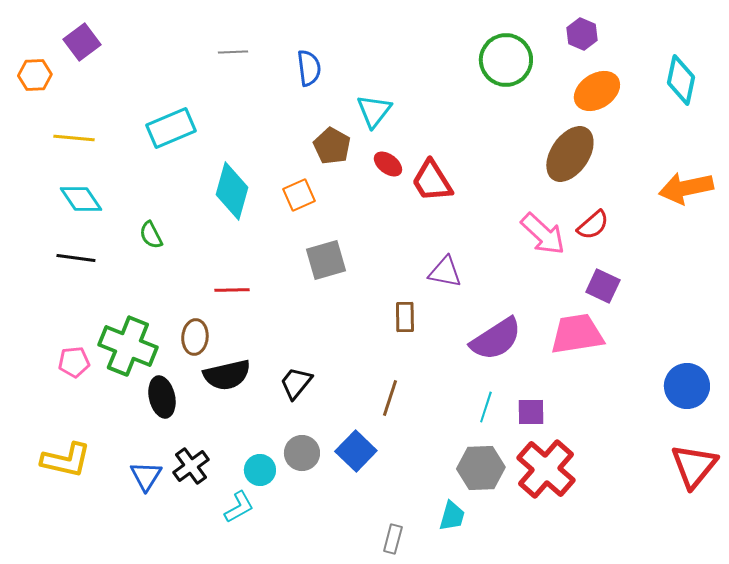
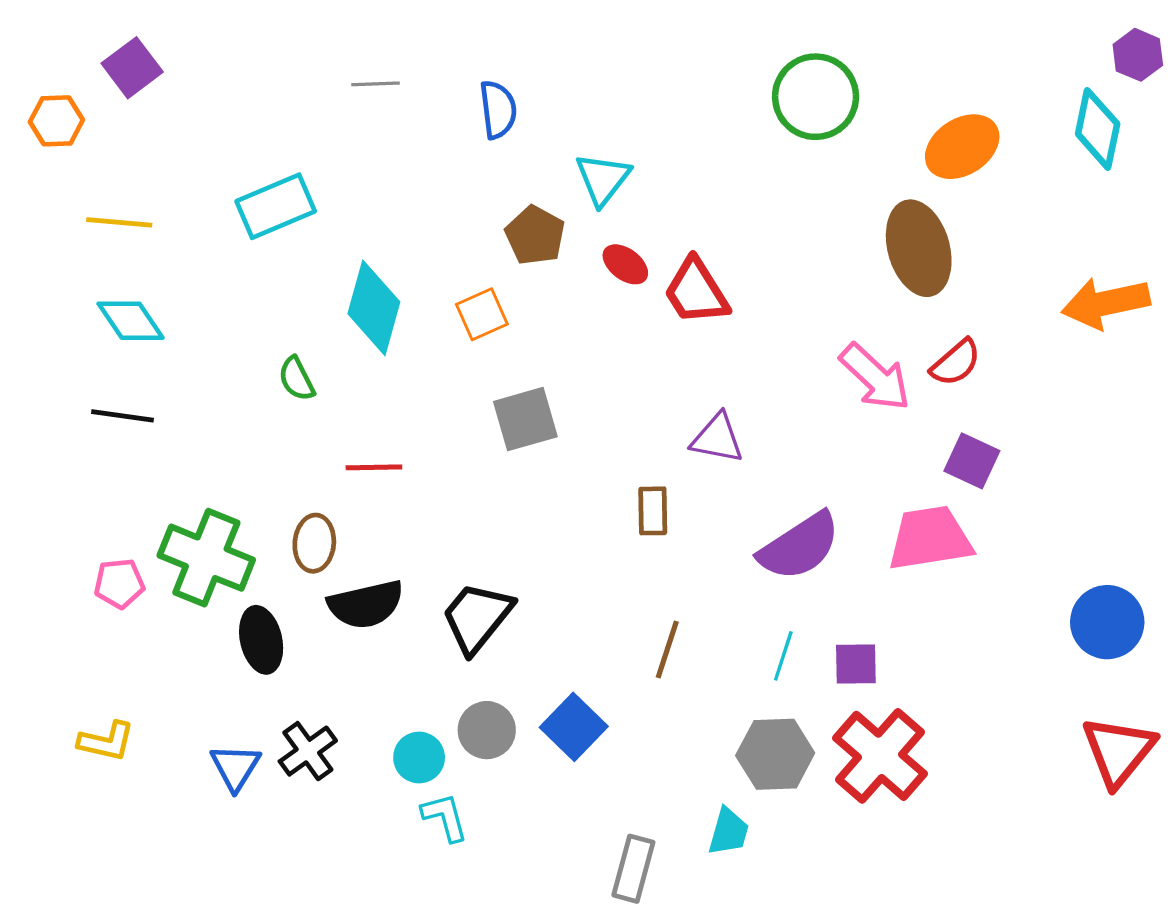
purple hexagon: (582, 34) -> (1138, 55), moved
brown ellipse: (570, 154) -> (919, 248), turned -50
green semicircle: (151, 235) -> (297, 379), moved
black trapezoid: (296, 383) -> (477, 617), size x1.4
brown line: (390, 398) -> (667, 650), moved
yellow L-shape: (66, 460) -> (106, 741), size x0.7
cyan L-shape: (239, 507) -> (445, 817), moved, turned -76
gray rectangle: (393, 539) -> (633, 869), size x1.4

